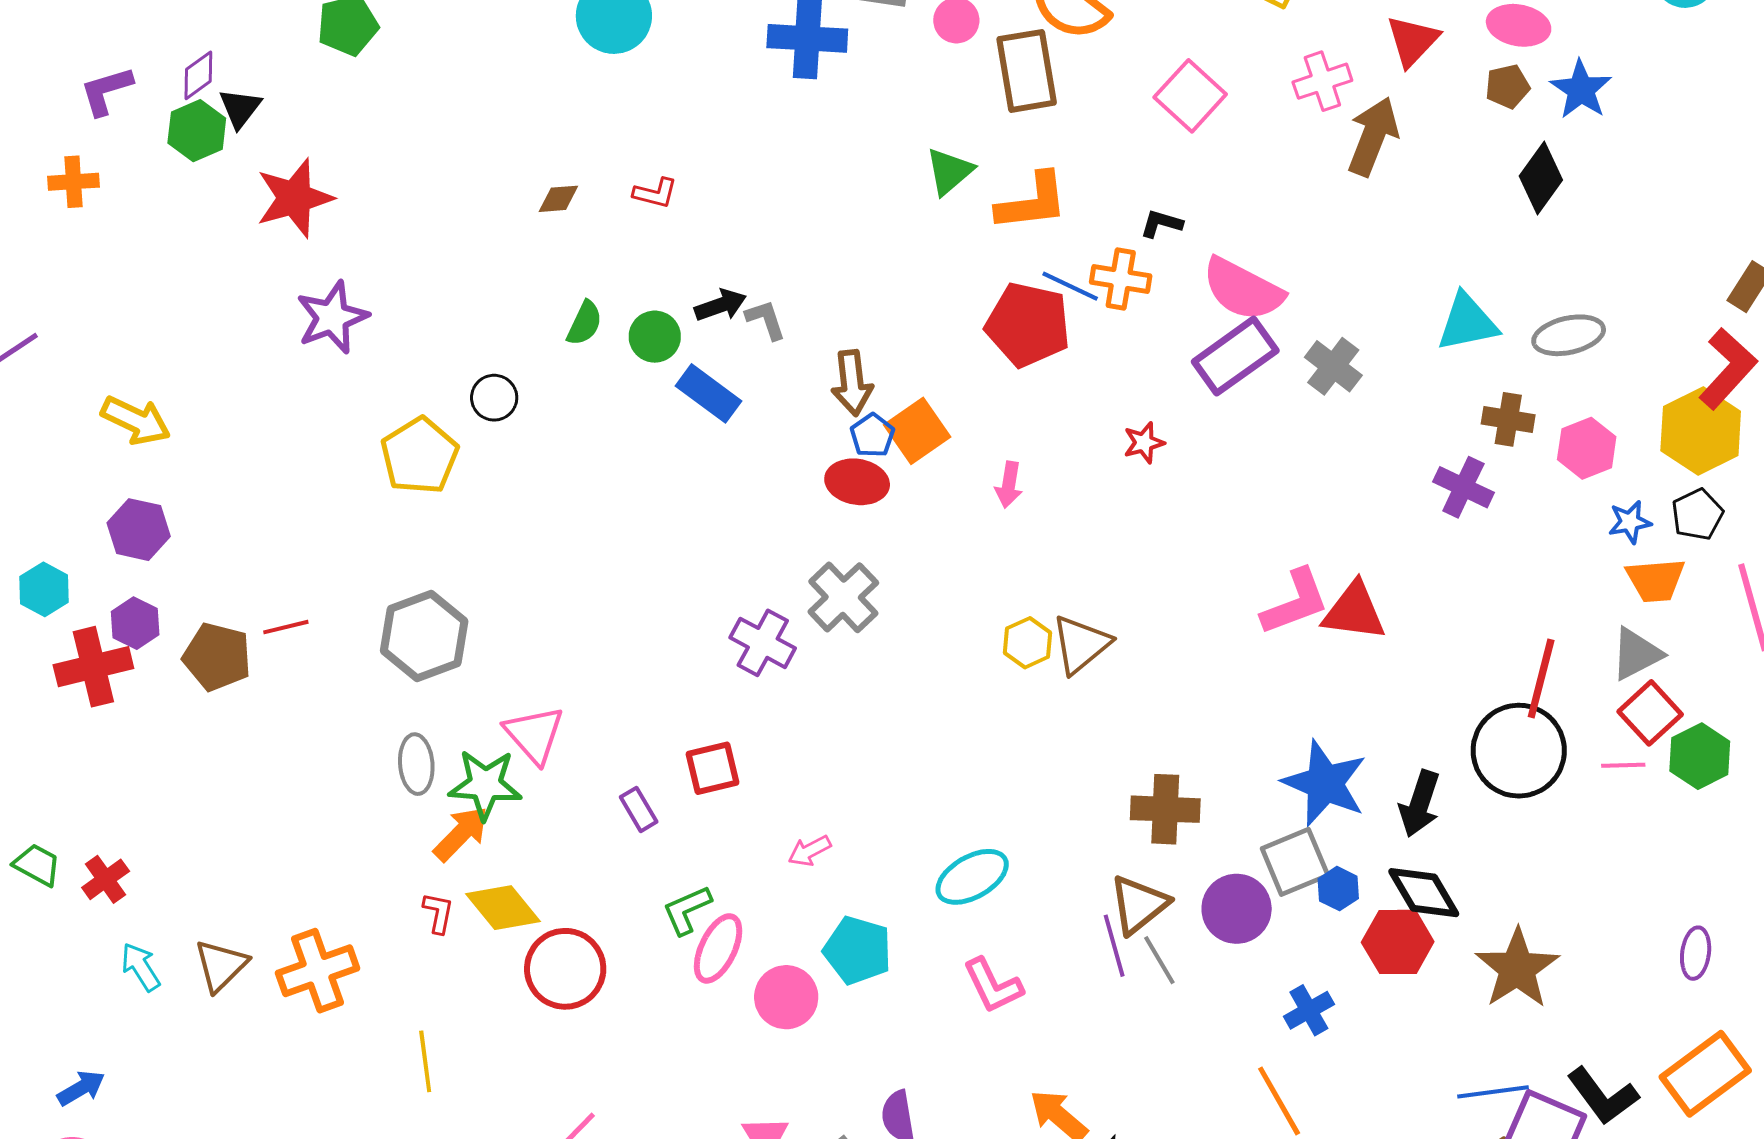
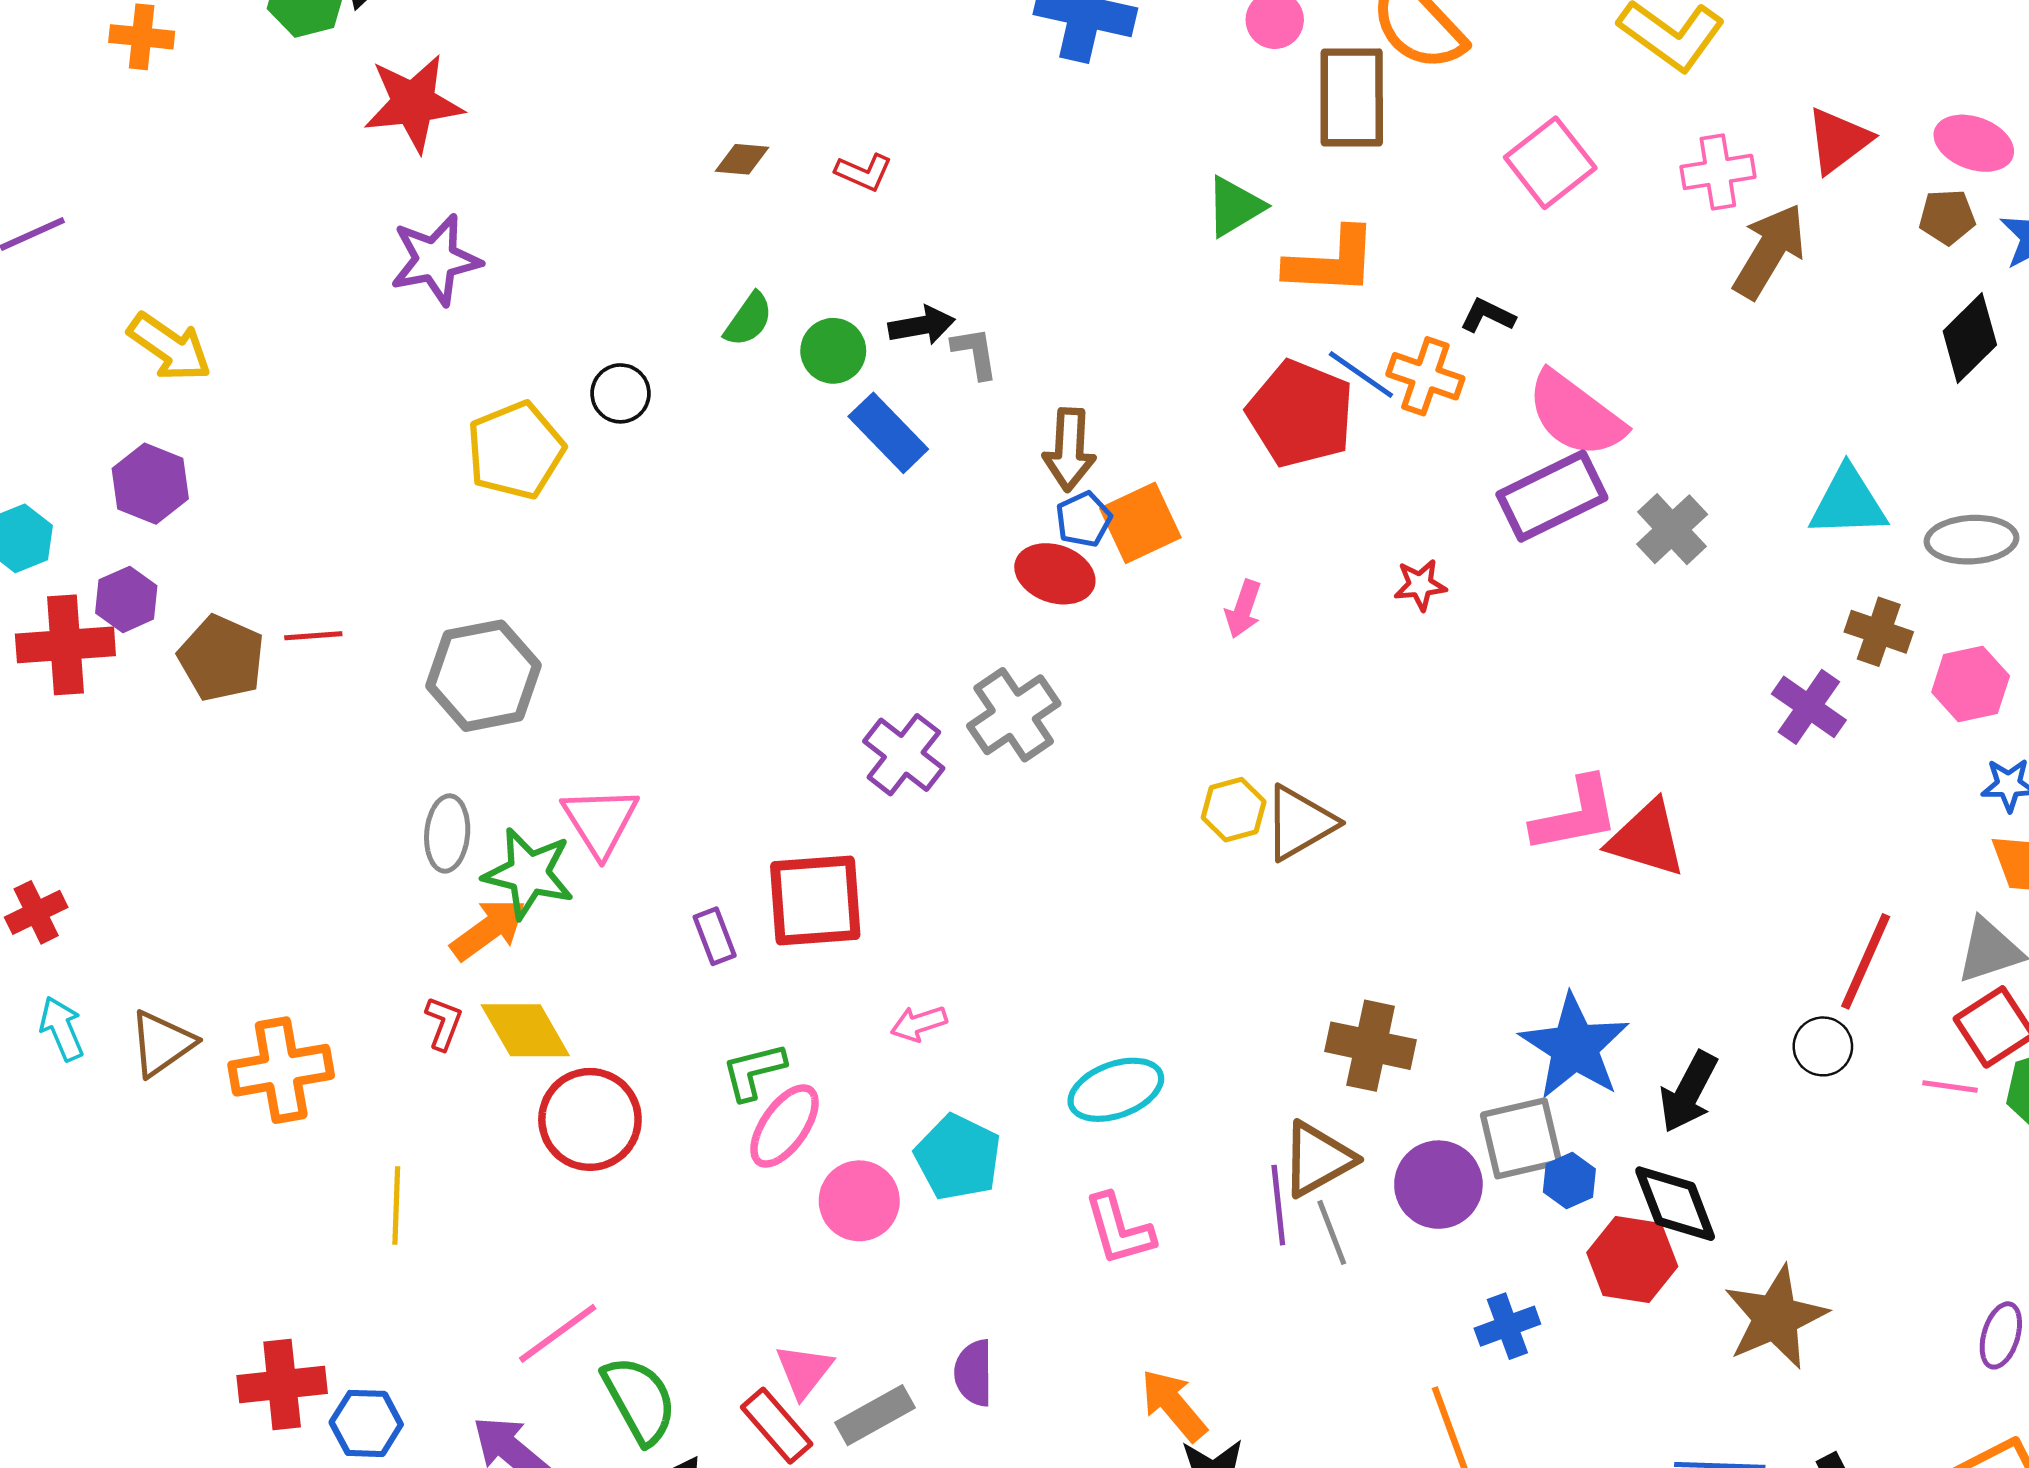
black circle: (1519, 751) -> (1823, 1046), size x0.5
red square: (713, 768) -> (815, 901), size x1.5

